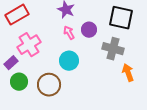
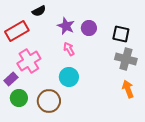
black square: (121, 18) -> (121, 34), size x0.7
purple circle: (89, 30) -> (89, 28), moved
gray cross: (113, 49) -> (126, 59), moved

